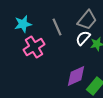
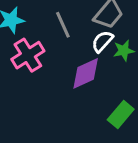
purple diamond: (76, 76) -> (86, 73), moved

